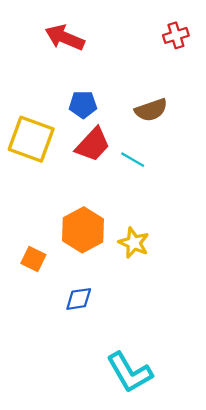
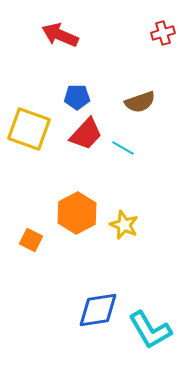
blue diamond: (79, 299) -> (98, 310), moved, size x1.6
cyan L-shape: (129, 372) -> (150, 330), moved

